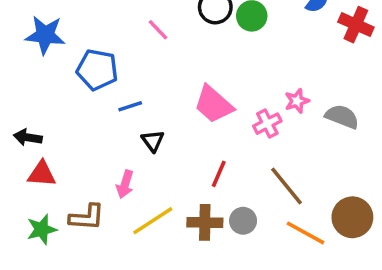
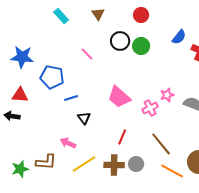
red triangle: (42, 174) -> (20, 95), moved
pink arrow: (125, 184) -> (68, 143), turned 98

